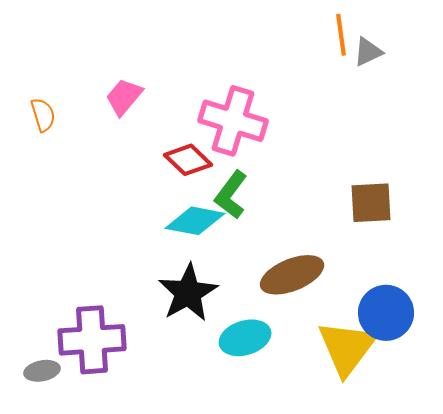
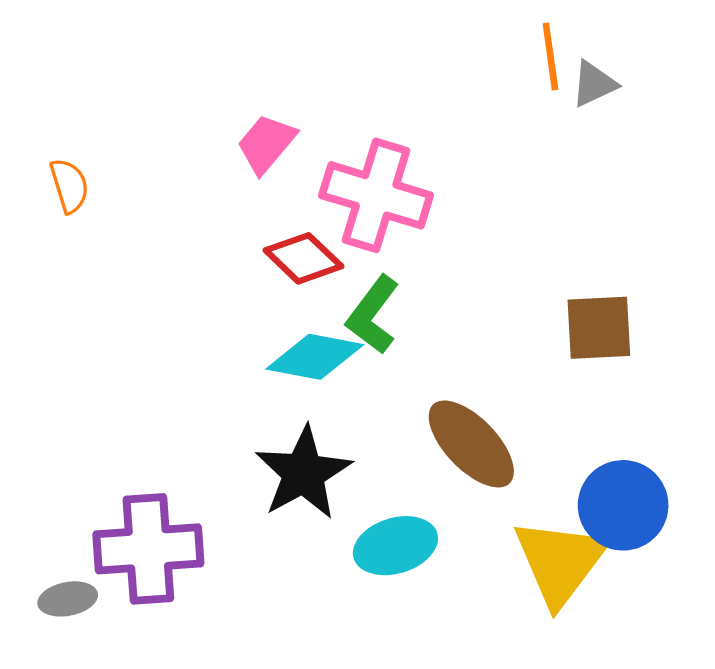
pink trapezoid: (124, 97) -> (266, 144), moved
brown ellipse: (292, 275) -> (471, 444), turned 68

